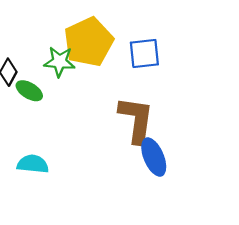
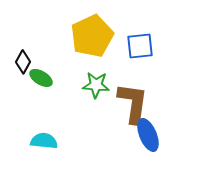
green star: (60, 62) -> (96, 85), moved

